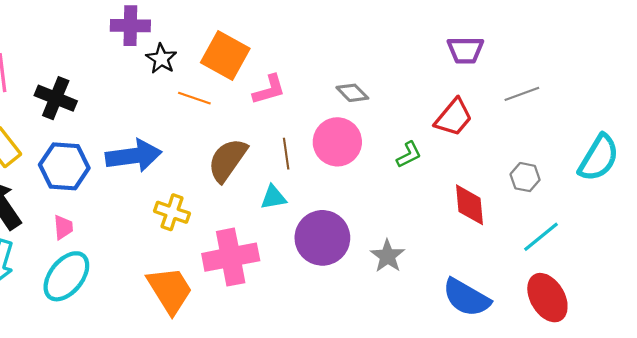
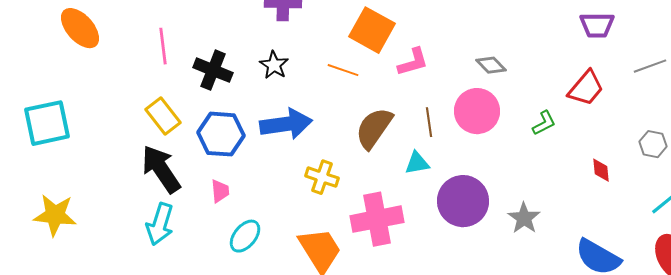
black star: (161, 59) -> (274, 65), moved
red diamond: (470, 205) -> (601, 170), size x0.6
cyan ellipse: (66, 276) -> (245, 236), moved, size x0.7

